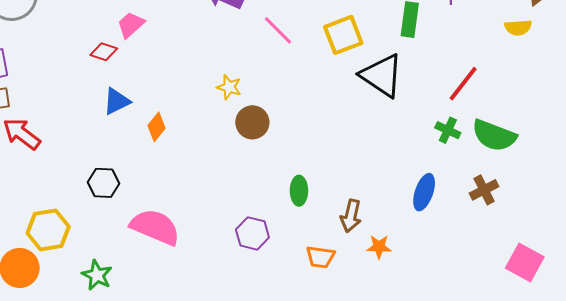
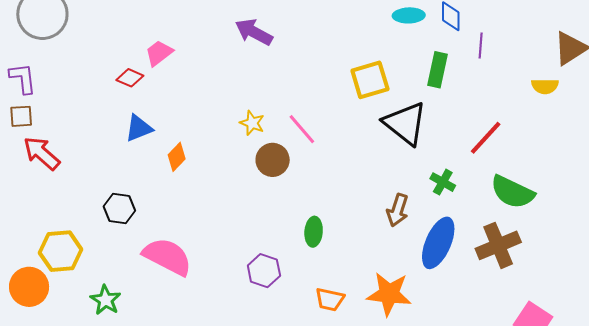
pink line: (278, 30) -> (302, 129), moved
green cross: (448, 130) -> (443, 182), moved
brown cross: (484, 190) -> (498, 245), size x1.5
blue ellipse: (424, 192) -> (438, 243), size x1.4
brown arrow: (351, 216) -> (398, 210), moved
orange star: (379, 247) -> (389, 294), size x1.8

